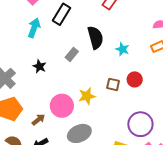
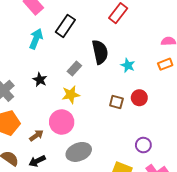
yellow star: (87, 96) -> (71, 95), moved
purple circle: (140, 124) -> (143, 145), size x0.6

